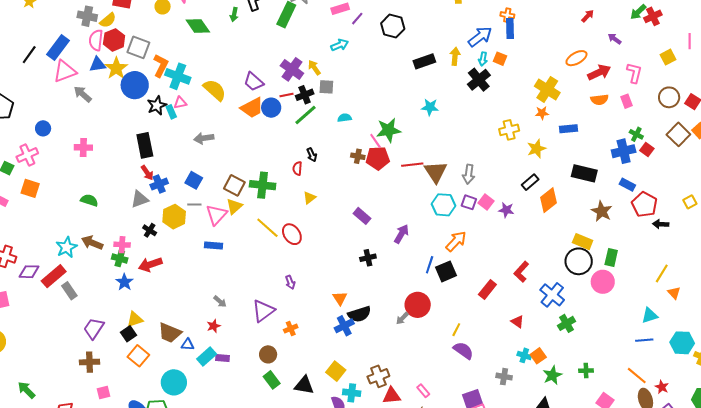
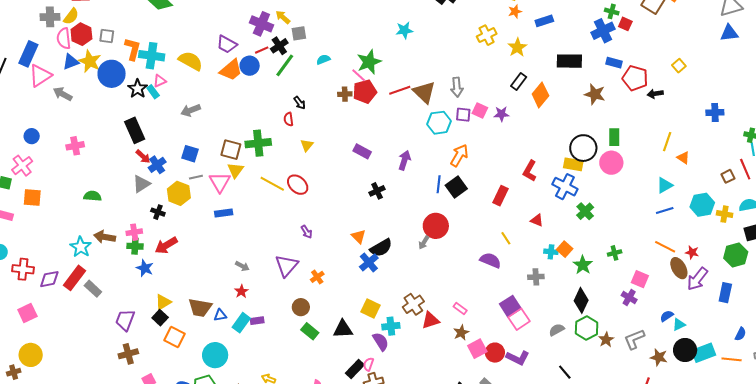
gray square: (138, 47) -> (107, 36), size x0.7
yellow rectangle: (583, 242) -> (573, 164), moved
yellow line: (456, 330) -> (506, 238), moved, turned -48

